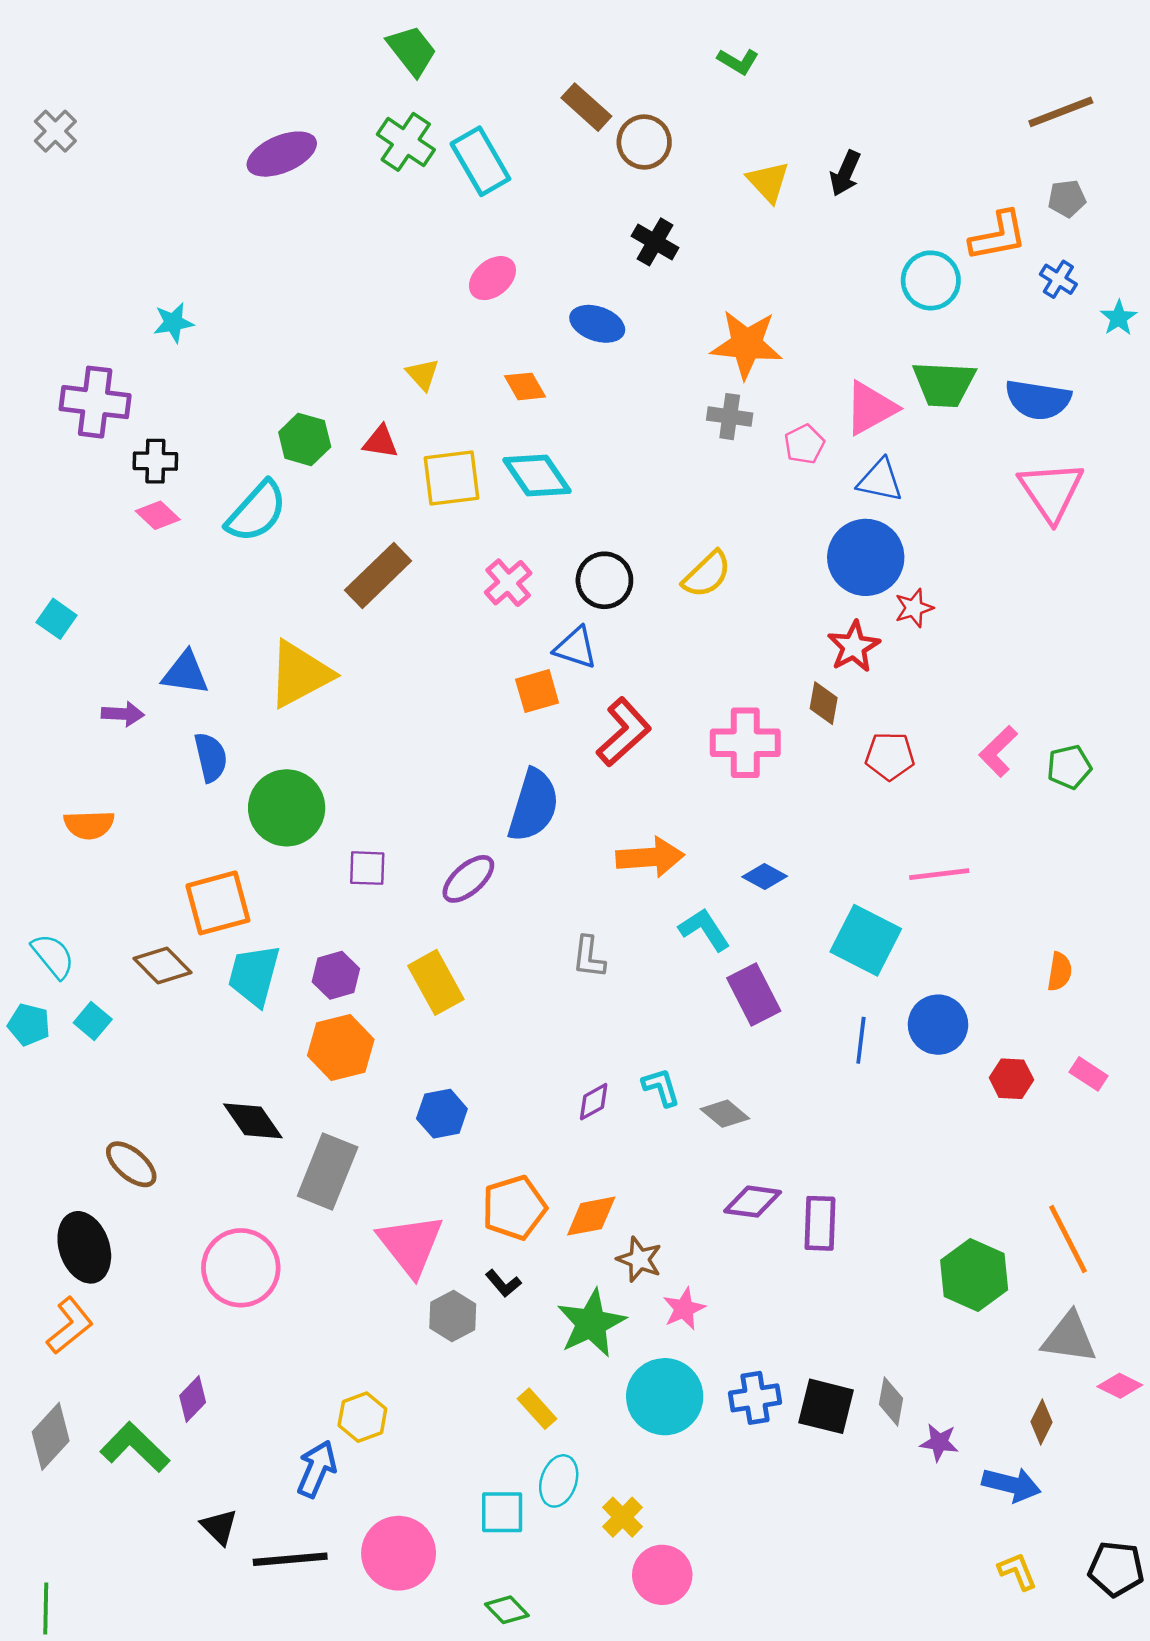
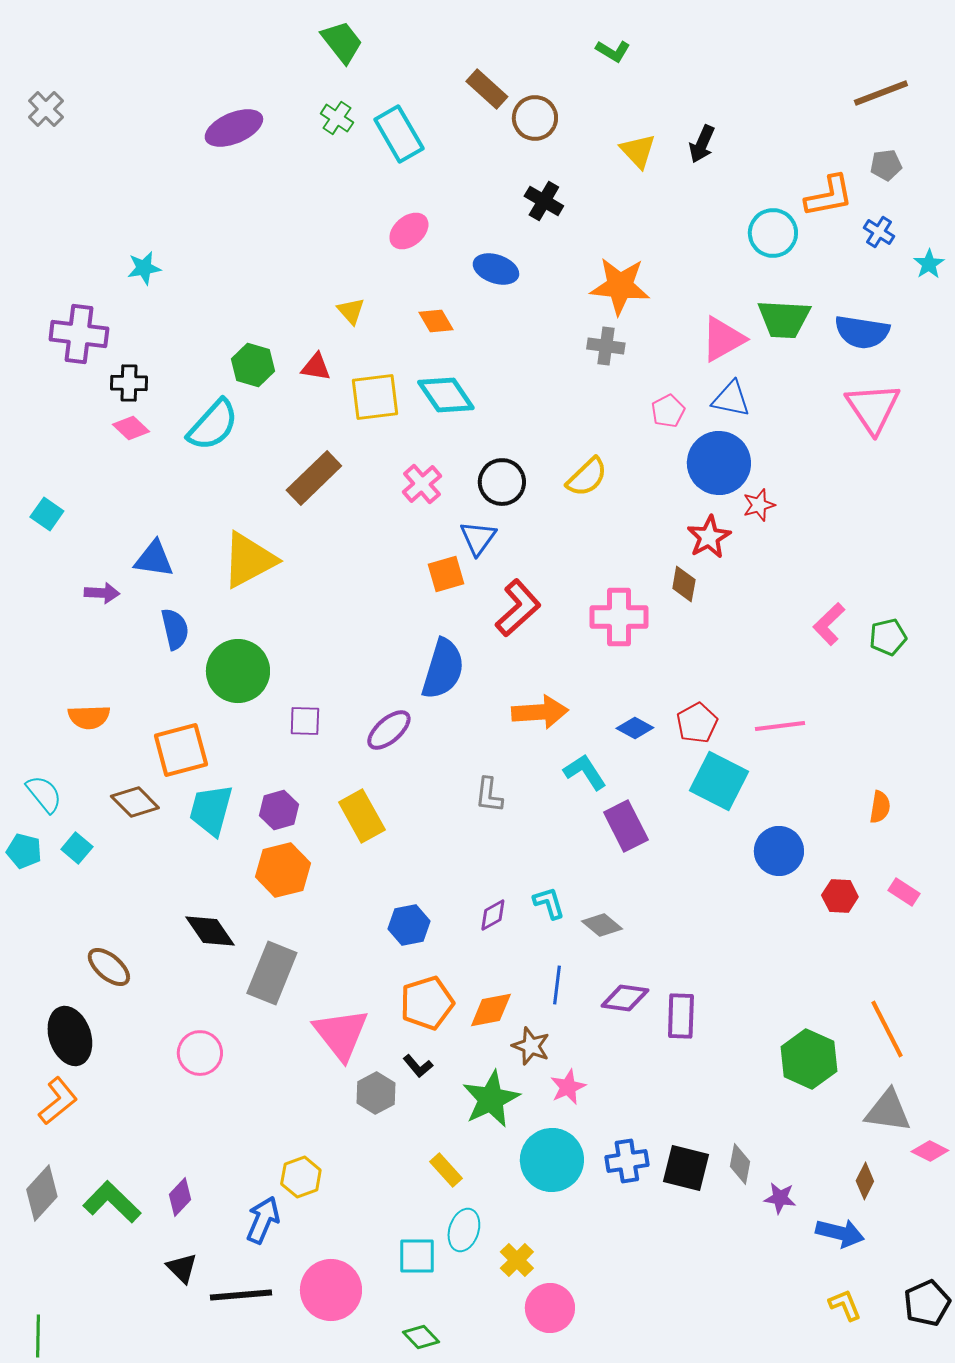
green cross: (406, 142) -> (337, 118), size x0.7
pink pentagon: (804, 444) -> (668, 411), moved
blue triangle: (576, 648) -> (478, 538), turned 48
red pentagon: (890, 756) -> (697, 723), moved, turned -30
orange semicircle: (89, 825) -> (89, 717), moved
blue line: (861, 1040) -> (557, 985), moved
blue hexagon: (442, 1114) -> (409, 925), moved
pink circle: (241, 1268) -> (200, 1053), size x0.7
purple diamond: (193, 1399) -> (180, 1197), moved
black pentagon: (1116, 1569) -> (927, 1303), turned -30

